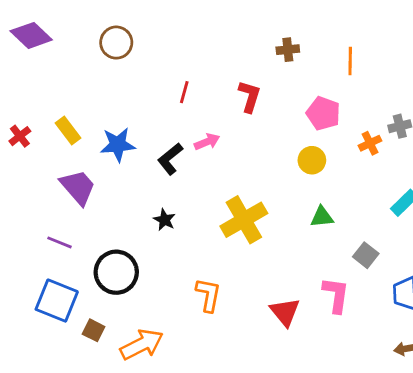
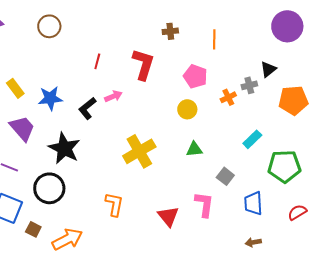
red L-shape: (250, 96) -> (143, 64), size x1.4
black star: (164, 220) -> (64, 148), moved, size x2.0

